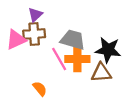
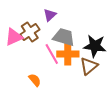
purple triangle: (35, 15) -> (50, 15), moved
brown cross: (34, 34) -> (30, 32), turned -30
brown triangle: (101, 73) -> (89, 66), turned -36

